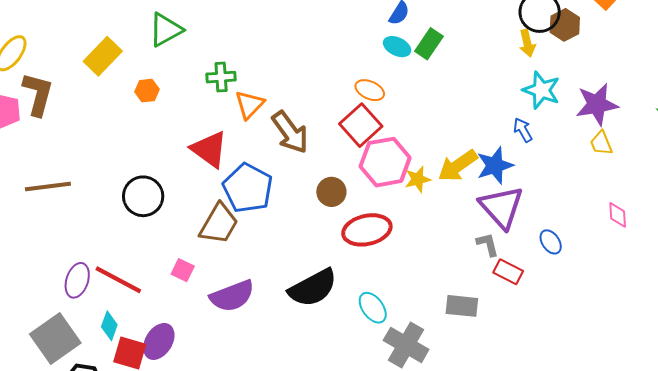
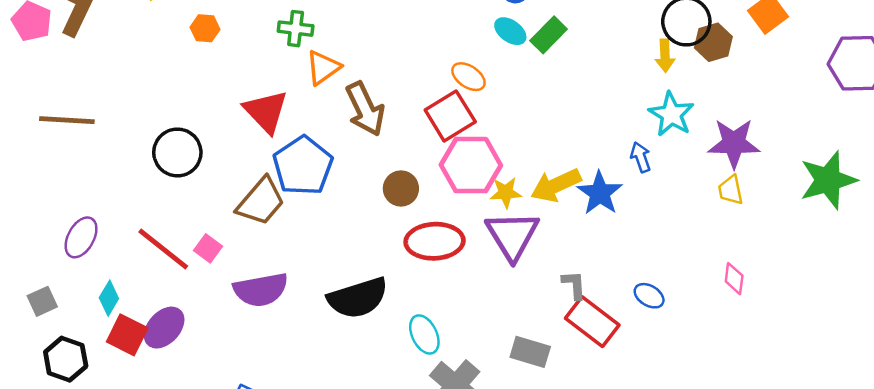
blue star: (495, 166) -> (600, 193), turned -30
purple triangle: (501, 207) -> (512, 235), moved
blue ellipse: (551, 242) -> (649, 296), turned -35
red rectangle: (508, 272) -> (592, 322), size x1.5
red line: (118, 280) -> (163, 249), moved
gray square: (55, 338) -> (42, 301), size x0.5

